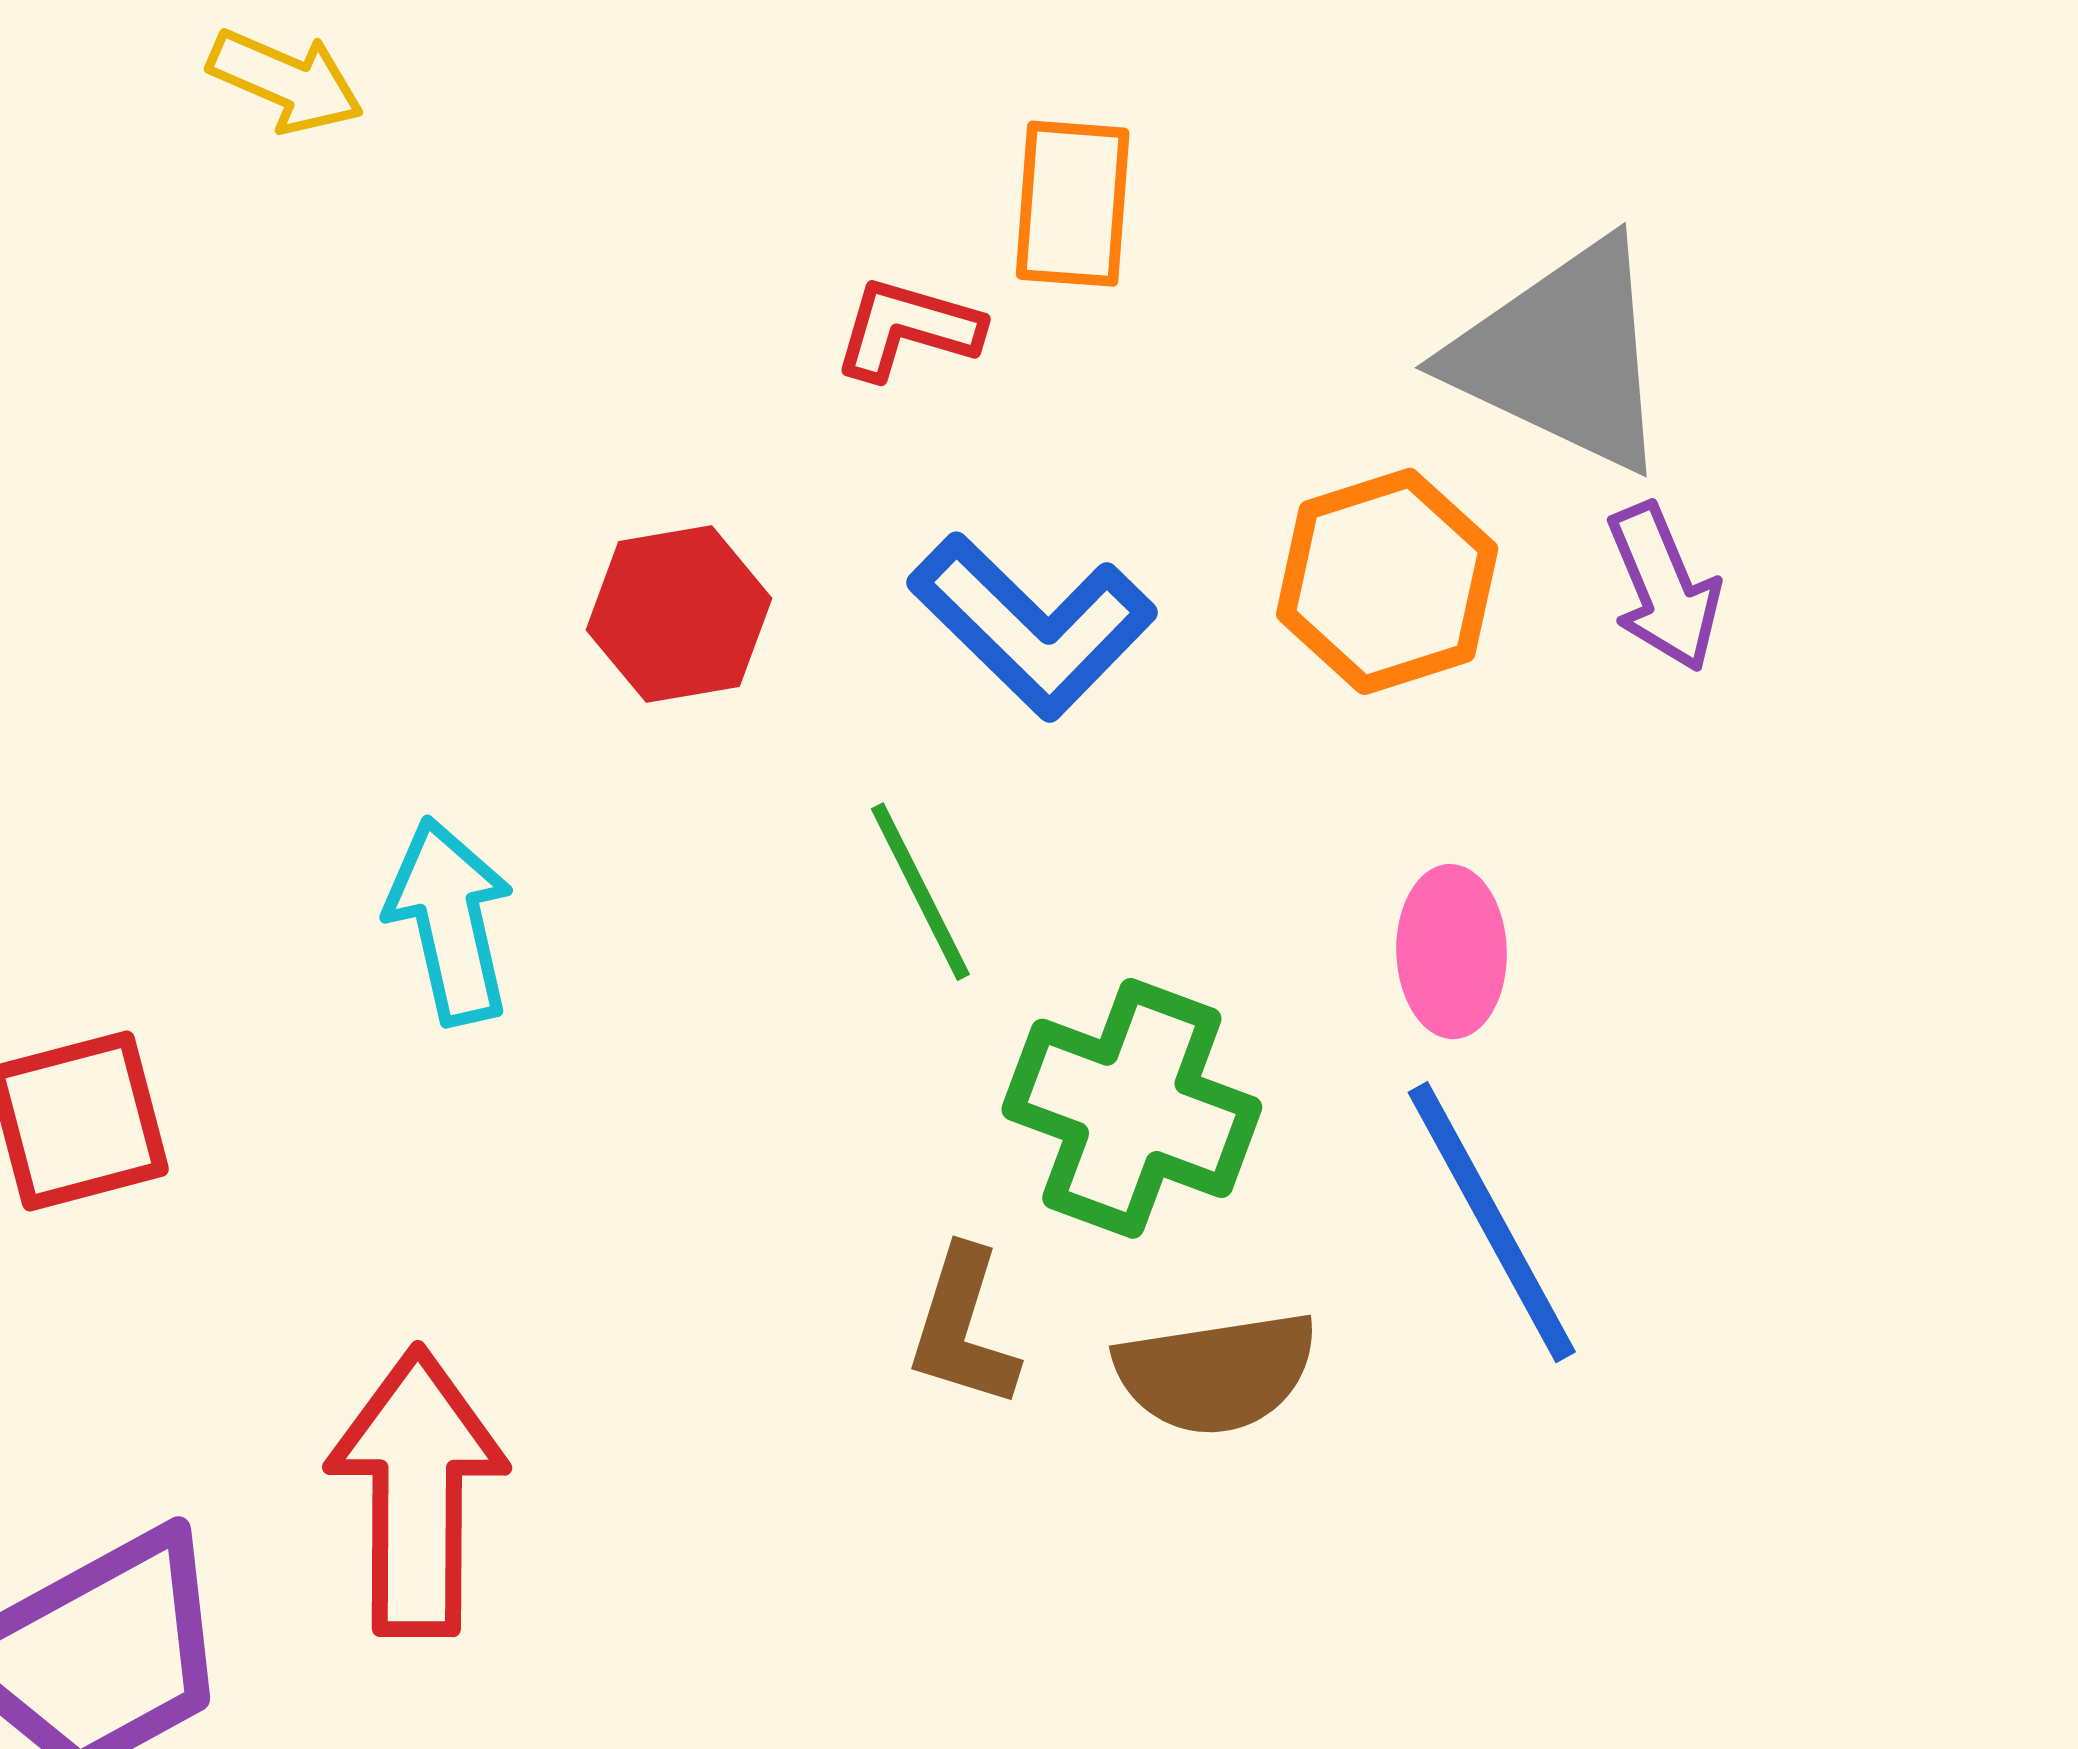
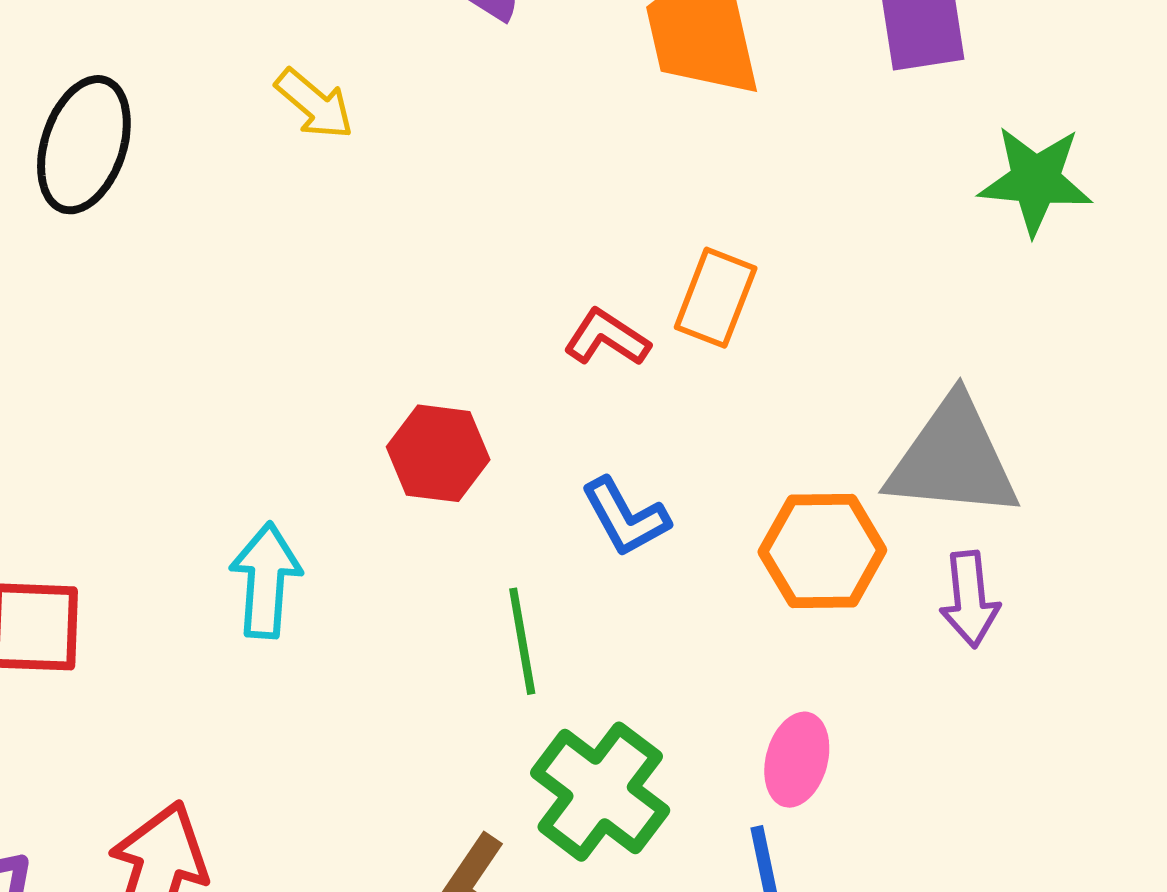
gray triangle: (1562, 356) -> (953, 459), turned -37
blue L-shape: (1032, 626) -> (625, 517), size x0.7

